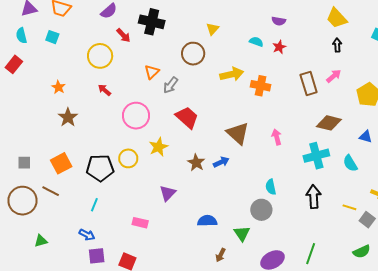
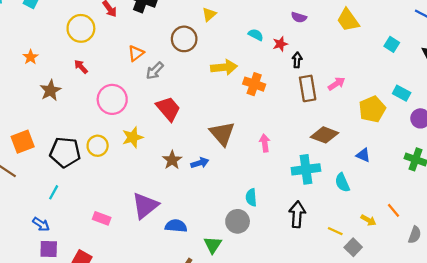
purple semicircle: (279, 21) -> (299, 17), moved
black arrow: (337, 45) -> (297, 60), moved
brown star: (68, 117) -> (50, 90), moved
purple triangle: (168, 193) -> (145, 206), moved, size x1.5

